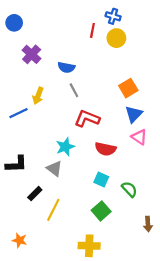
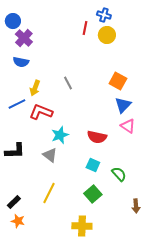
purple cross: (32, 54) -> (24, 38), moved
blue semicircle: (66, 67) -> (21, 62), moved
orange square: (128, 88) -> (118, 81), turned -30
red L-shape: (87, 119) -> (41, 112), moved
black rectangle: (35, 194) -> (14, 202), moved

